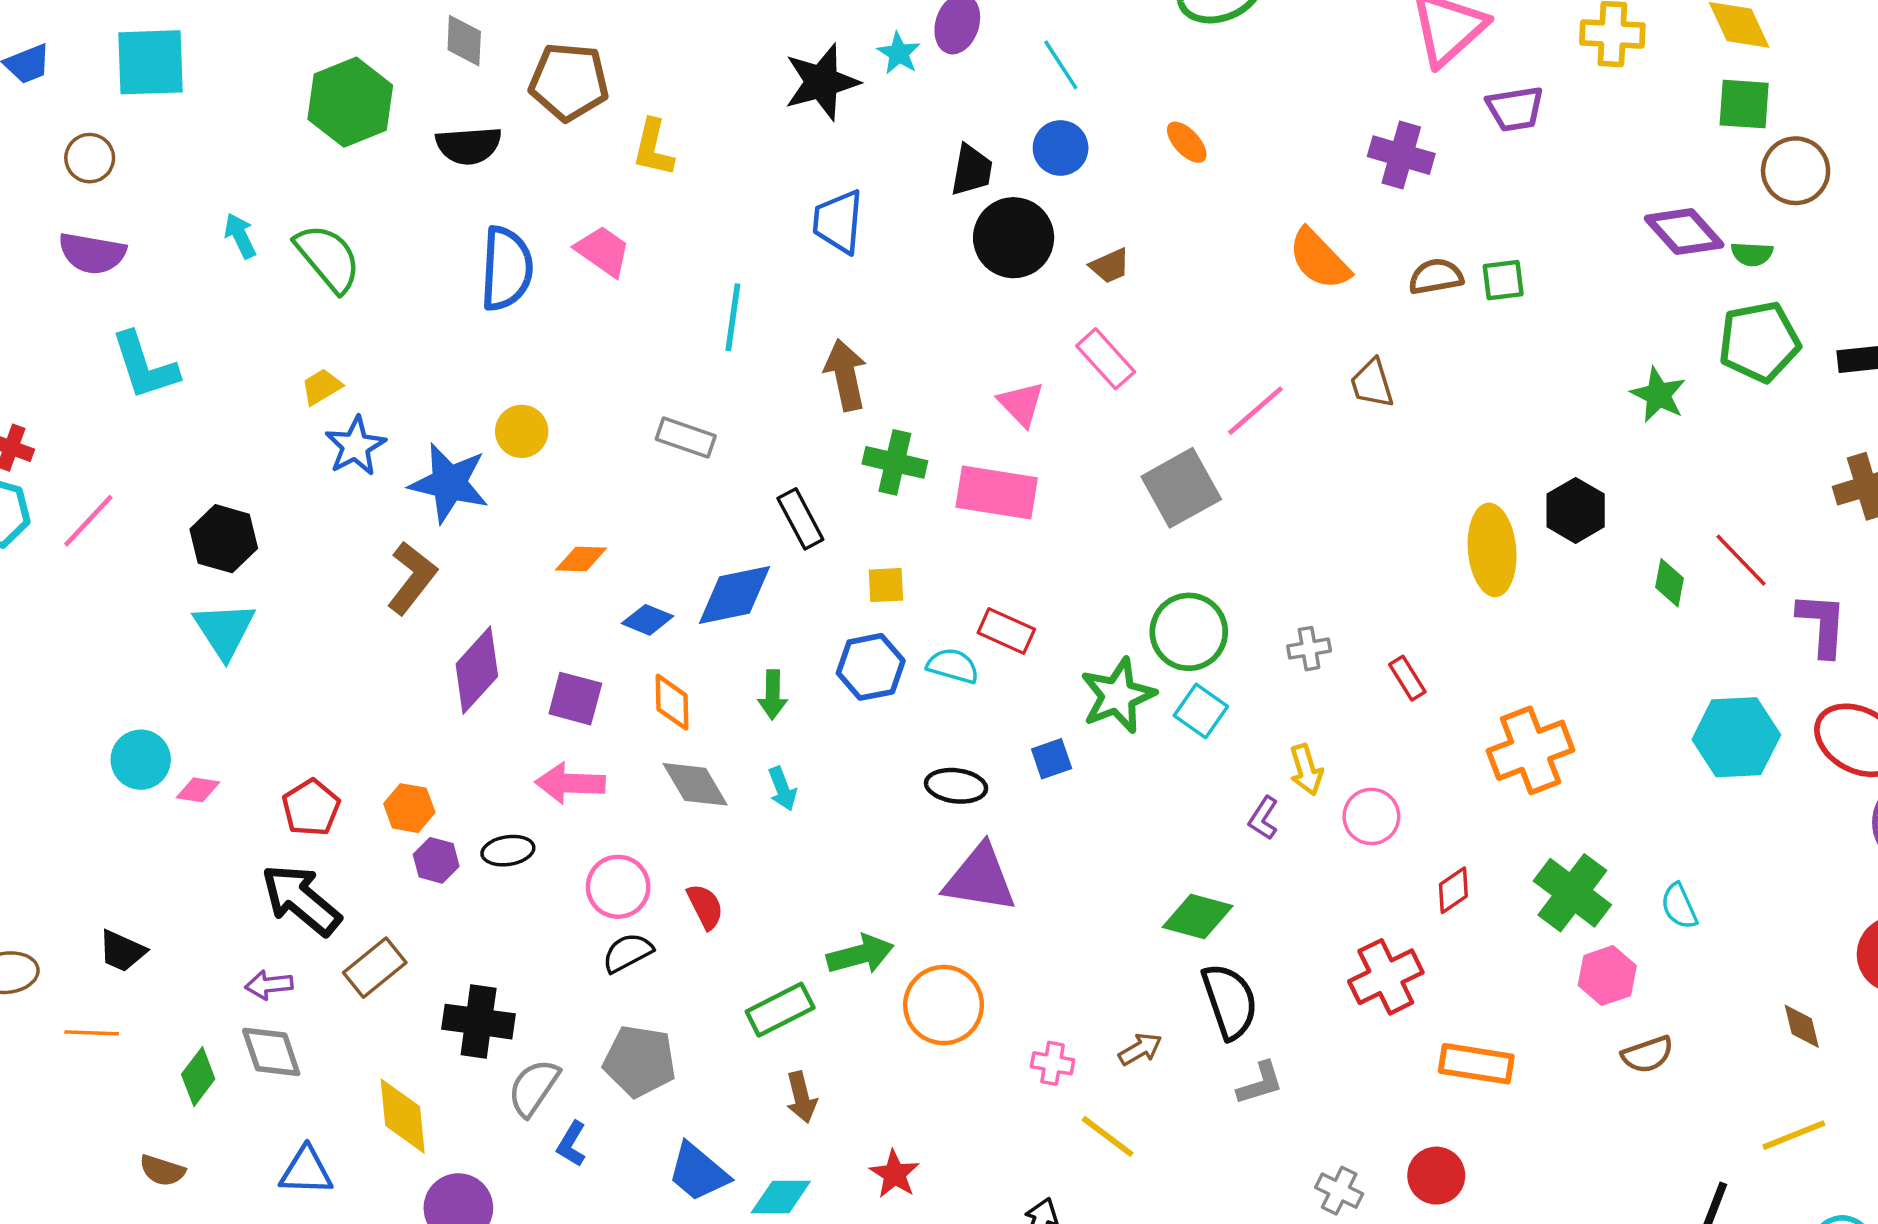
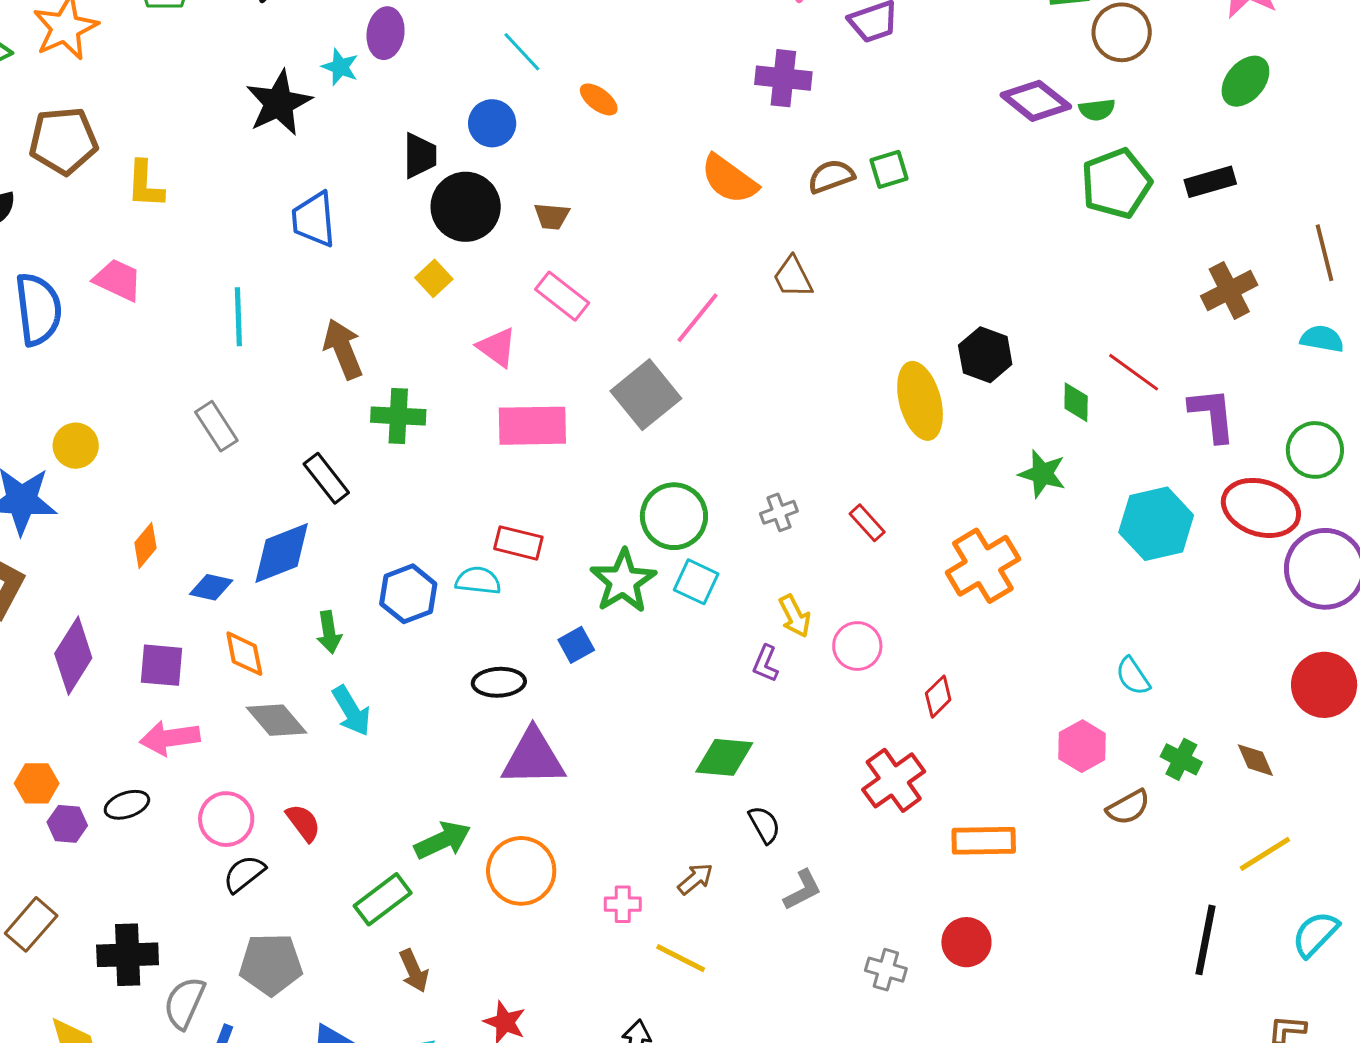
cyan line: (1061, 65) -> (522, 52), moved
brown trapezoid: (1110, 266) -> (552, 216), turned 39
green star: (1658, 395) -> (1042, 474), moved
gray rectangle: (686, 437) -> (216, 426), turned 48
pink rectangle: (997, 493) -> (532, 426), moved
orange diamond: (581, 559) -> (145, 545), turned -42
yellow square: (886, 585) -> (434, 278), moved, turned -30
cyan arrow: (782, 789) -> (351, 711), size x1.4
green cross: (1572, 893) -> (1181, 759), moved, size x0.6
black semicircle: (1230, 1001) -> (764, 825), size x0.6

